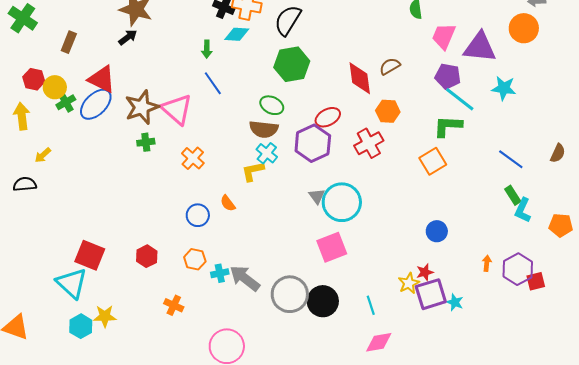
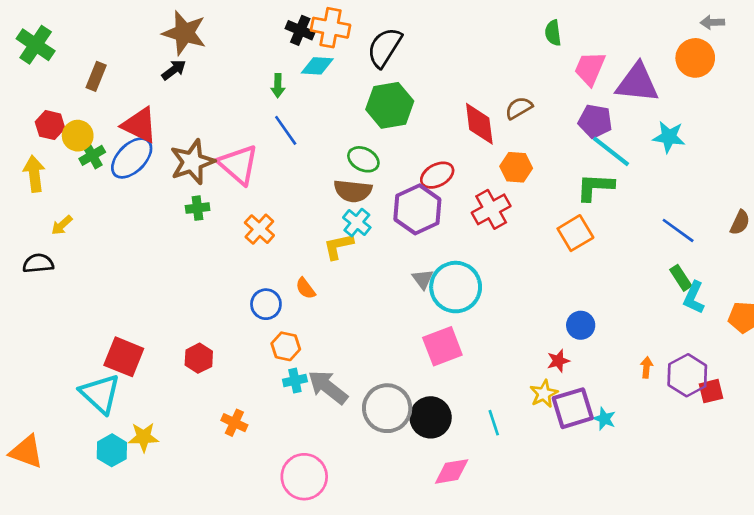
orange hexagon: (195, 259) -> (286, 346), moved
red star: (425, 272) -> (558, 361), moved
pink diamond: (379, 342) -> (452, 471), moved

